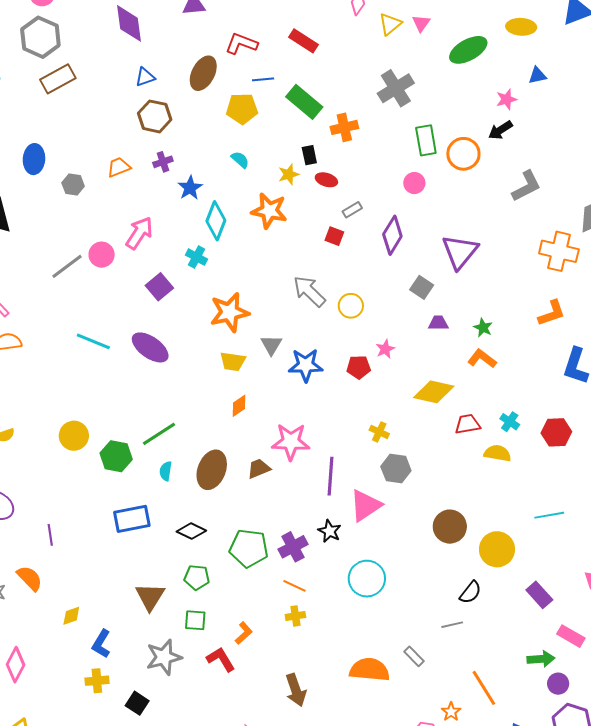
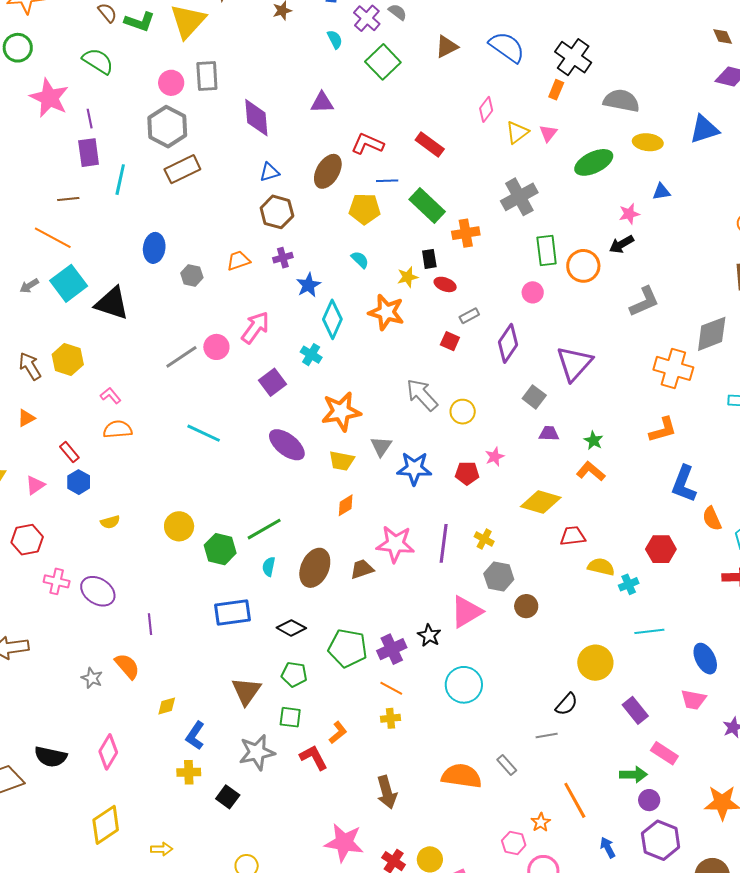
purple ellipse: (150, 347) -> (287, 445), moved
cyan cross: (510, 422) -> (629, 584), moved, turned 30
purple line: (331, 476) -> (444, 543), moved
brown circle: (450, 527) -> (526, 606), moved, size x0.7

